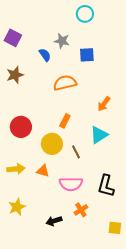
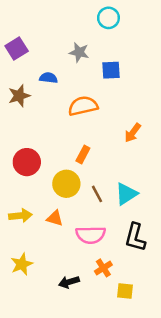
purple square: (13, 38) -> (17, 48), turned 30
blue semicircle: (45, 55) -> (48, 78), moved, turned -48
cyan triangle: (99, 135) -> (126, 194), moved
yellow square: (115, 228) -> (125, 291), moved

